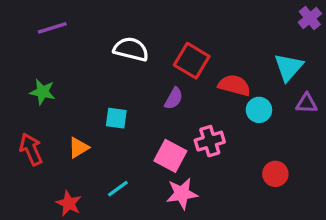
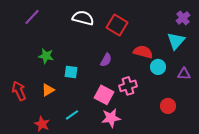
purple cross: (310, 18) -> (183, 18), moved
purple line: (52, 28) -> (32, 17), turned -30
white semicircle: (131, 49) -> (83, 18), moved
red square: (192, 61) -> (117, 25), moved
green star: (42, 92) -> (46, 56), moved
purple triangle: (307, 103) -> (184, 74), moved

